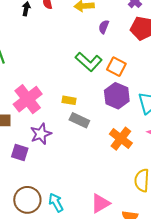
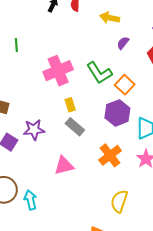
pink cross: (28, 99) -> (58, 71), moved
yellow rectangle: (69, 100) -> (70, 105), turned 48
pink triangle: (100, 203) -> (64, 166), moved

